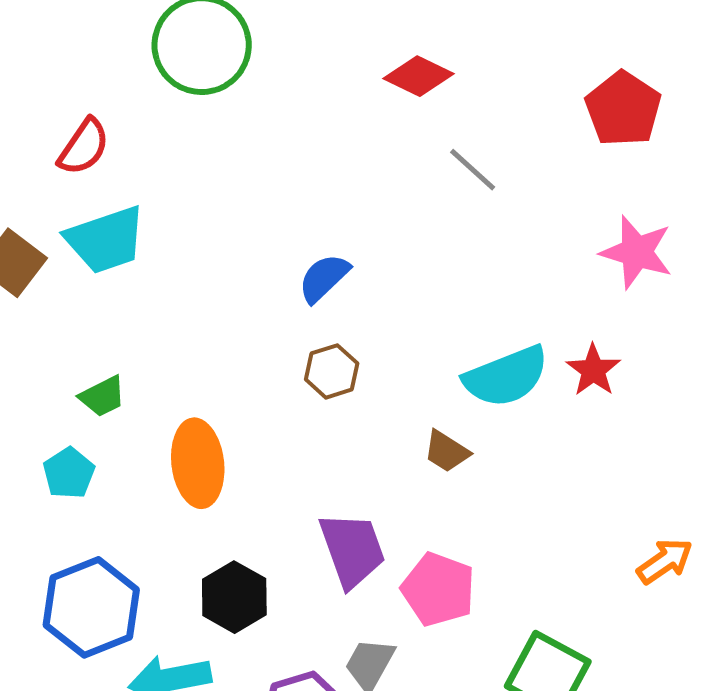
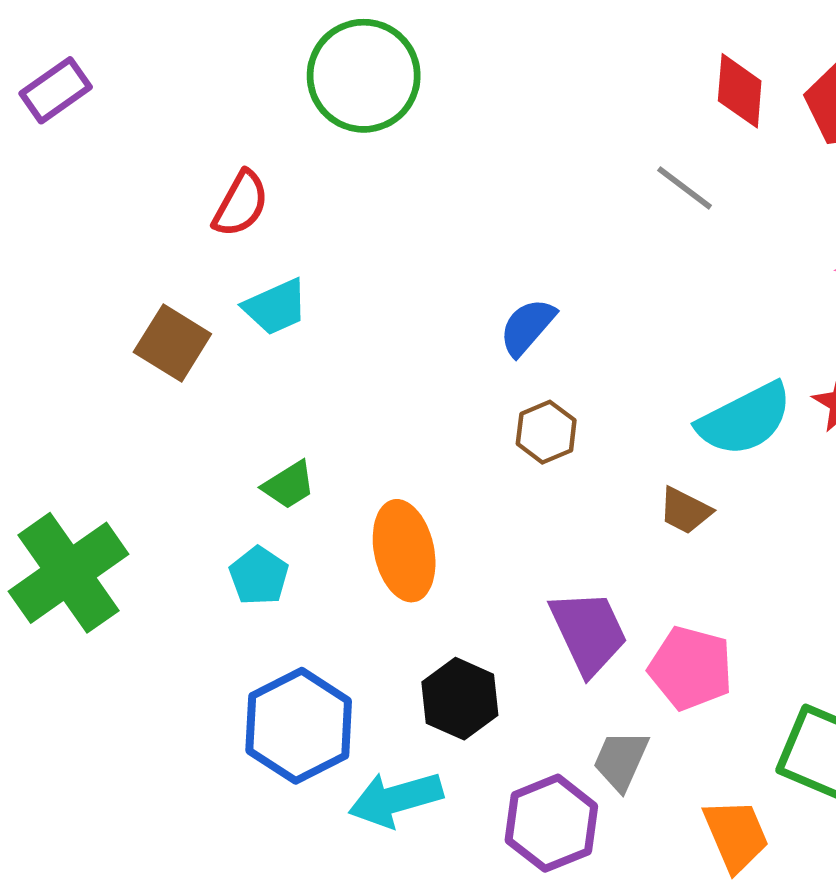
red diamond: (419, 76) -> (740, 91), moved, turned 74
cyan trapezoid: (106, 240) -> (276, 307), size x0.7

